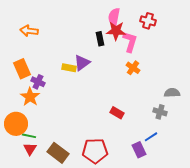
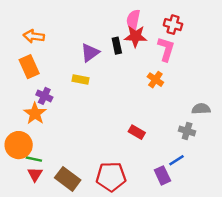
pink L-shape: (130, 42) -> (166, 49), moved
purple triangle: (82, 63) -> (90, 53), moved
orange rectangle: (22, 69) -> (29, 67), moved

